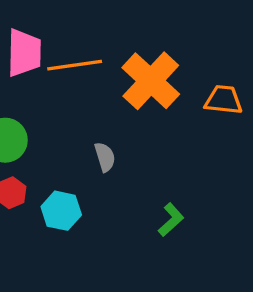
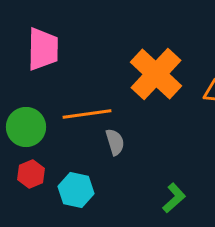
orange line: (75, 65) -> (87, 114), moved

